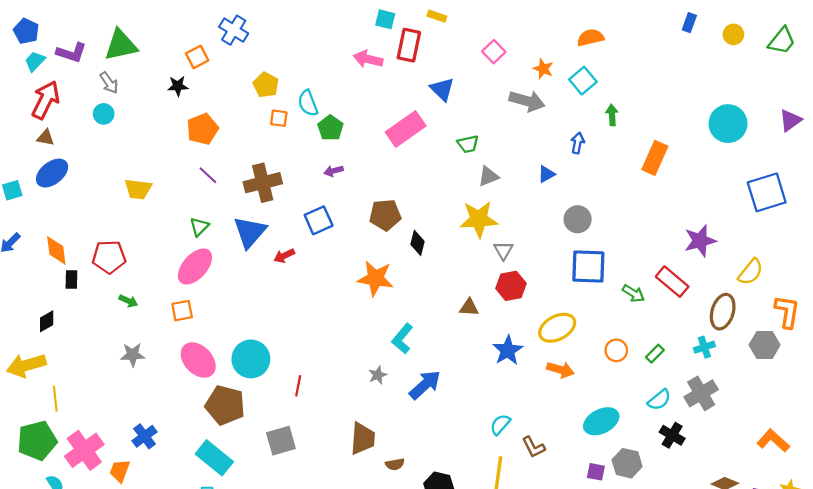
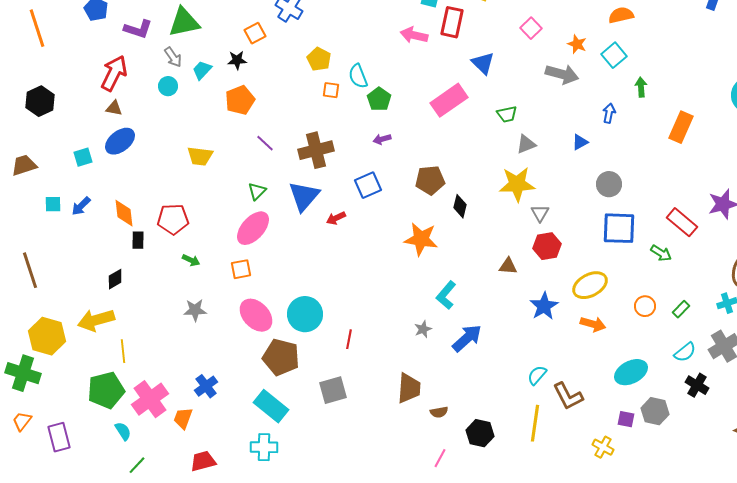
cyan trapezoid: (35, 61) -> (202, 70), moved
orange pentagon: (203, 129) -> (240, 100), moved
red rectangle: (672, 282) -> (682, 222), moved
brown L-shape: (534, 447) -> (568, 396), size x1.4

